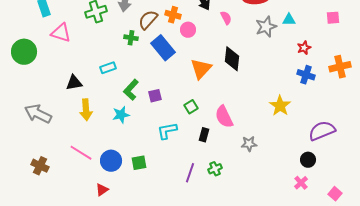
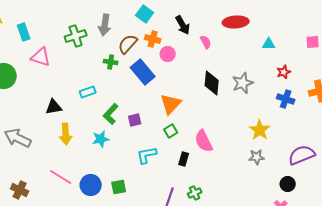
gray star: (266, 27) -> (243, 83), moved
orange triangle: (201, 69) -> (171, 104), moved
gray star: (249, 144) -> (257, 157), moved

